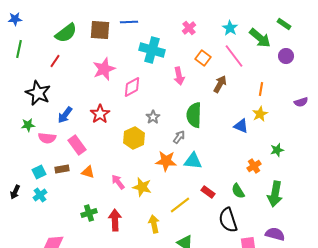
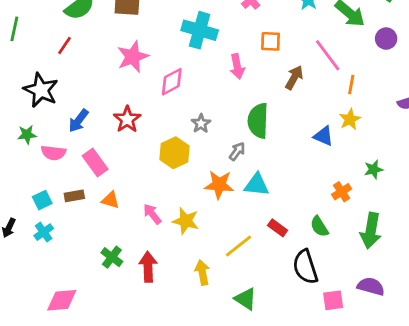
pink line: (234, 56) -> (328, 55), moved
orange square: (203, 58) -> (271, 41), turned -35
green cross: (89, 213) -> (112, 257), turned -35

